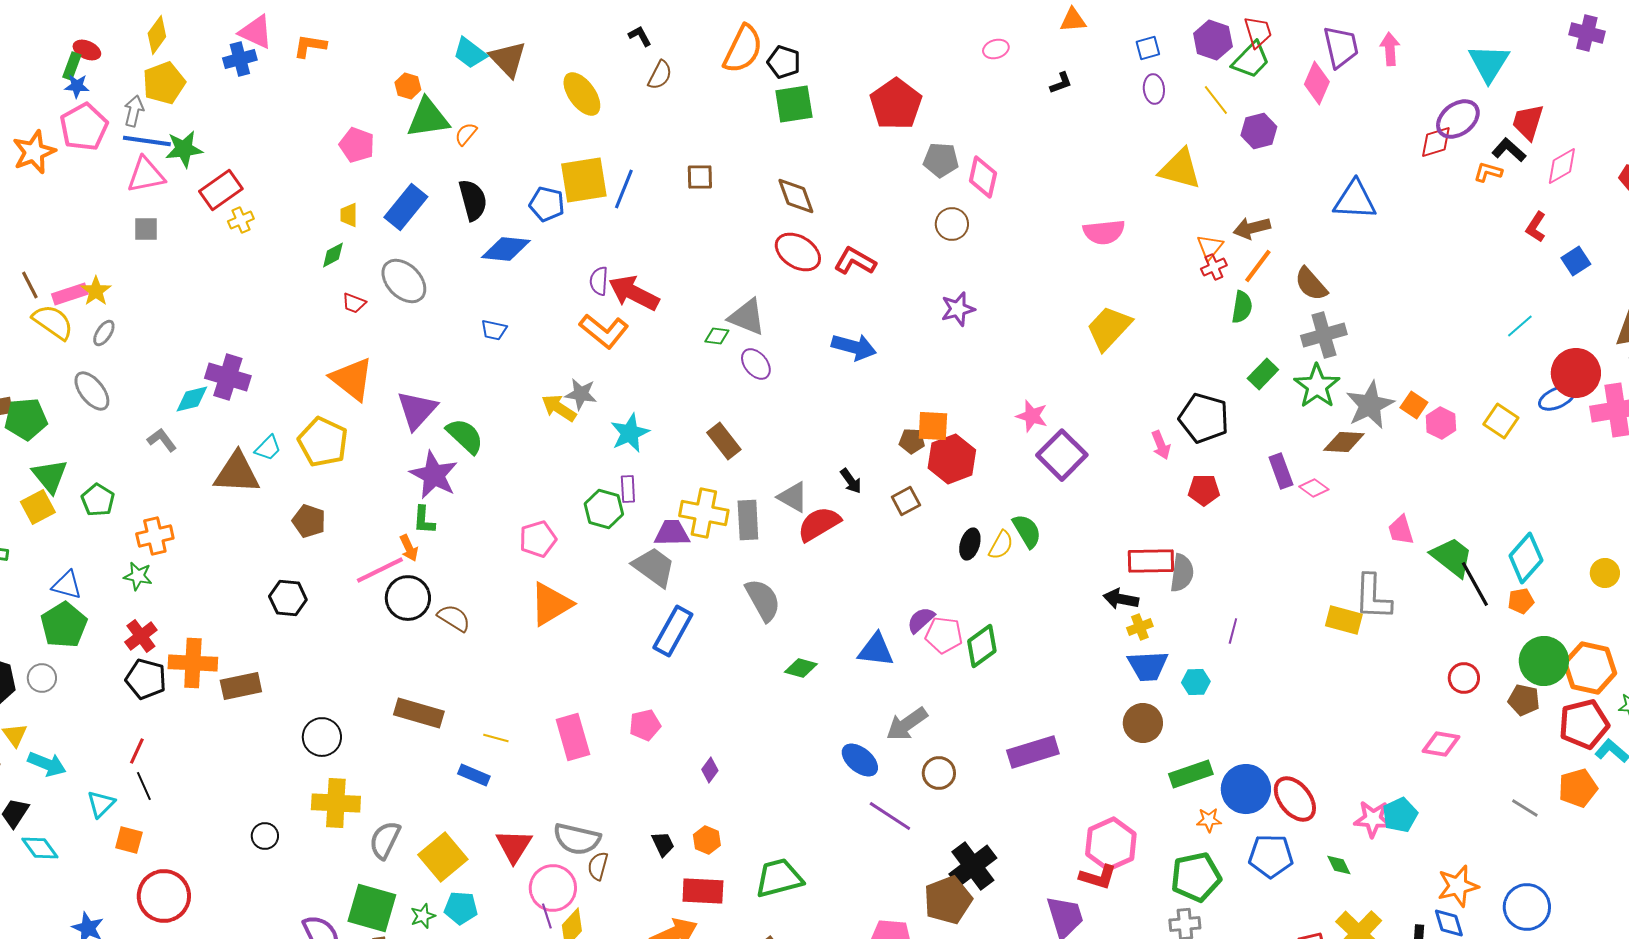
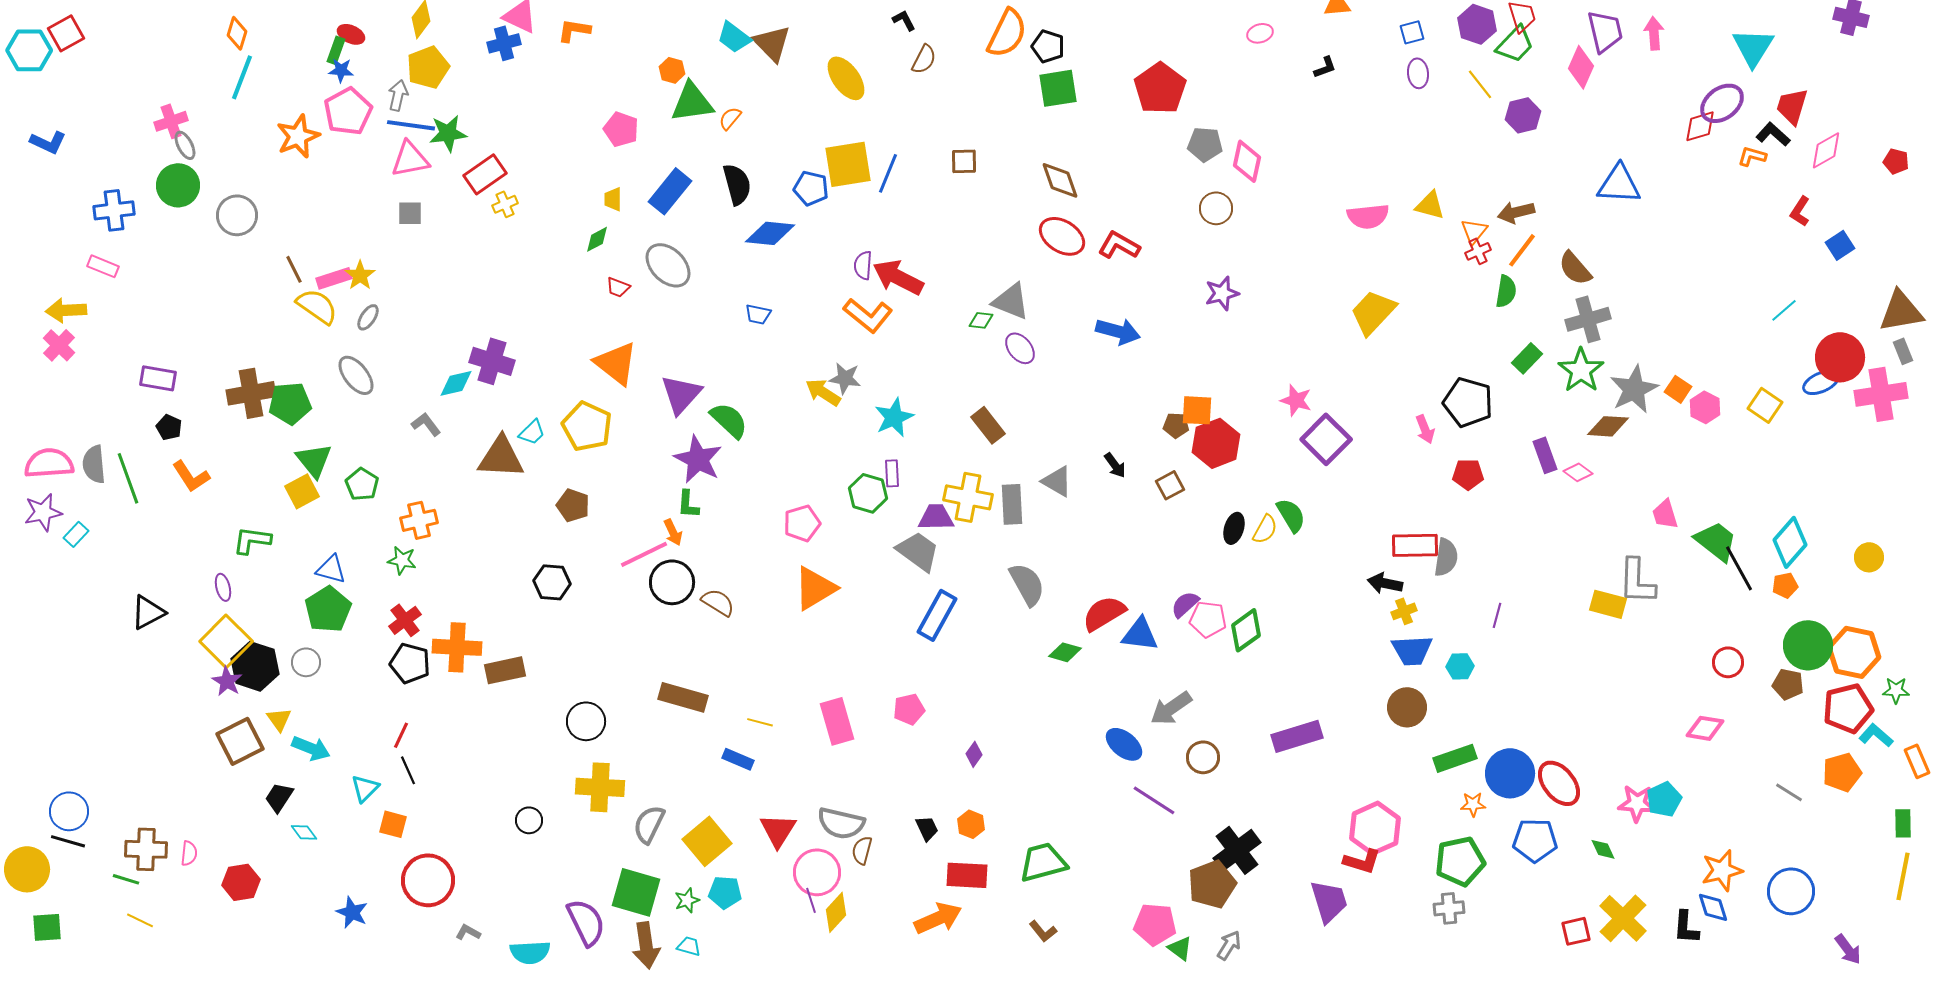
yellow triangle: (1180, 169) -> (1430, 205), moved, size x0.7
red semicircle: (819, 524) -> (1104, 613), moved
cyan diamond: (40, 848) -> (304, 832), size x0.7

